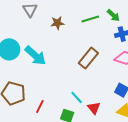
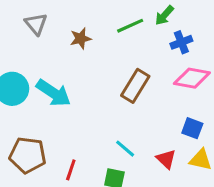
green arrow: (113, 15) -> (164, 15), turned 96
red triangle: (94, 108) -> (166, 159), moved

